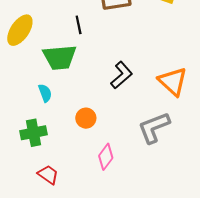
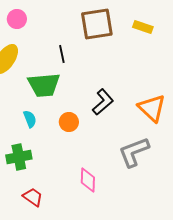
orange circle: (86, 118) -> (69, 122), moved
pink diamond: (106, 157) -> (88, 180), turned -35

